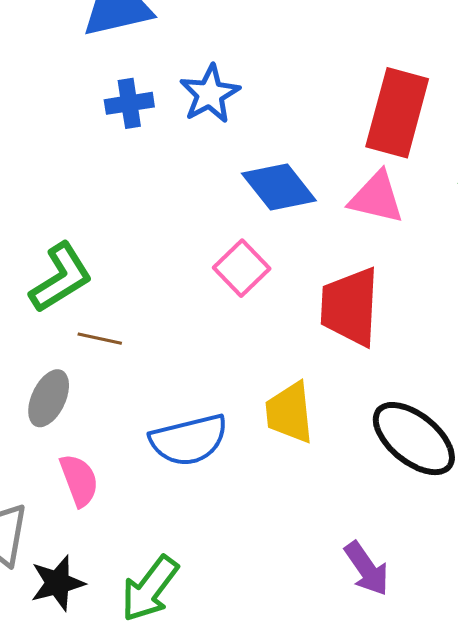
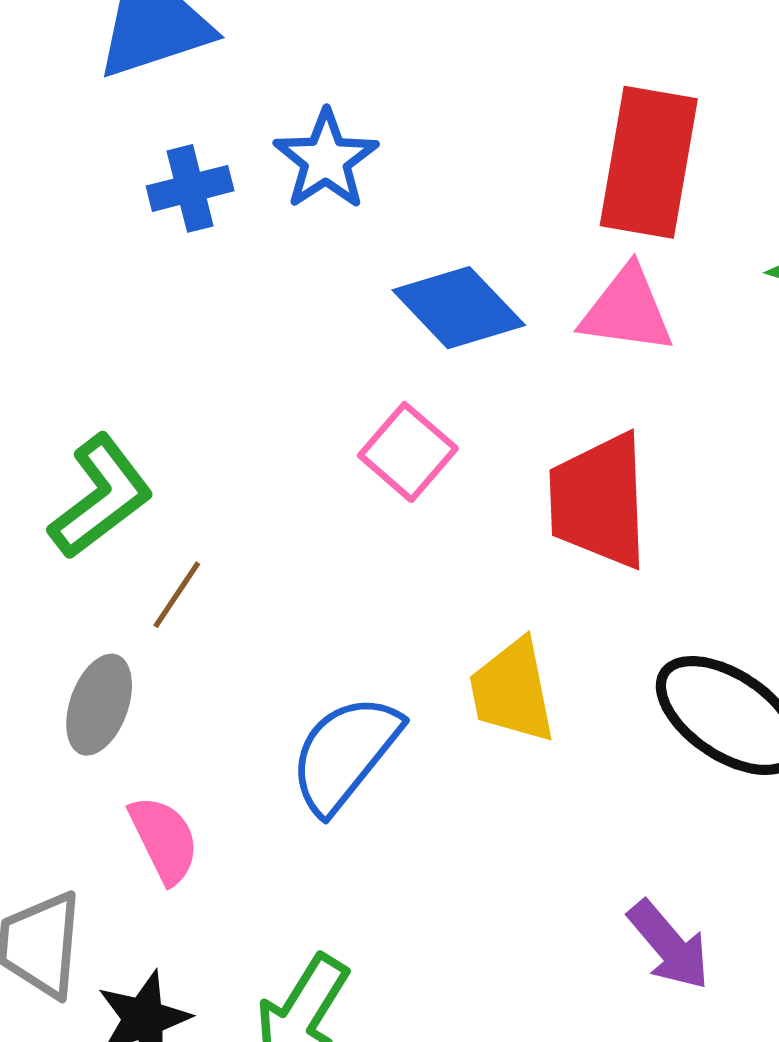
brown line: (100, 339) -> (177, 595), turned -63
blue semicircle: (189, 440) -> (345, 754), turned 148

